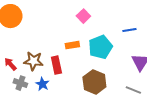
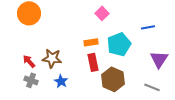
red rectangle: (56, 65) -> (93, 62), moved
gray cross: (20, 83) -> (31, 80), moved

